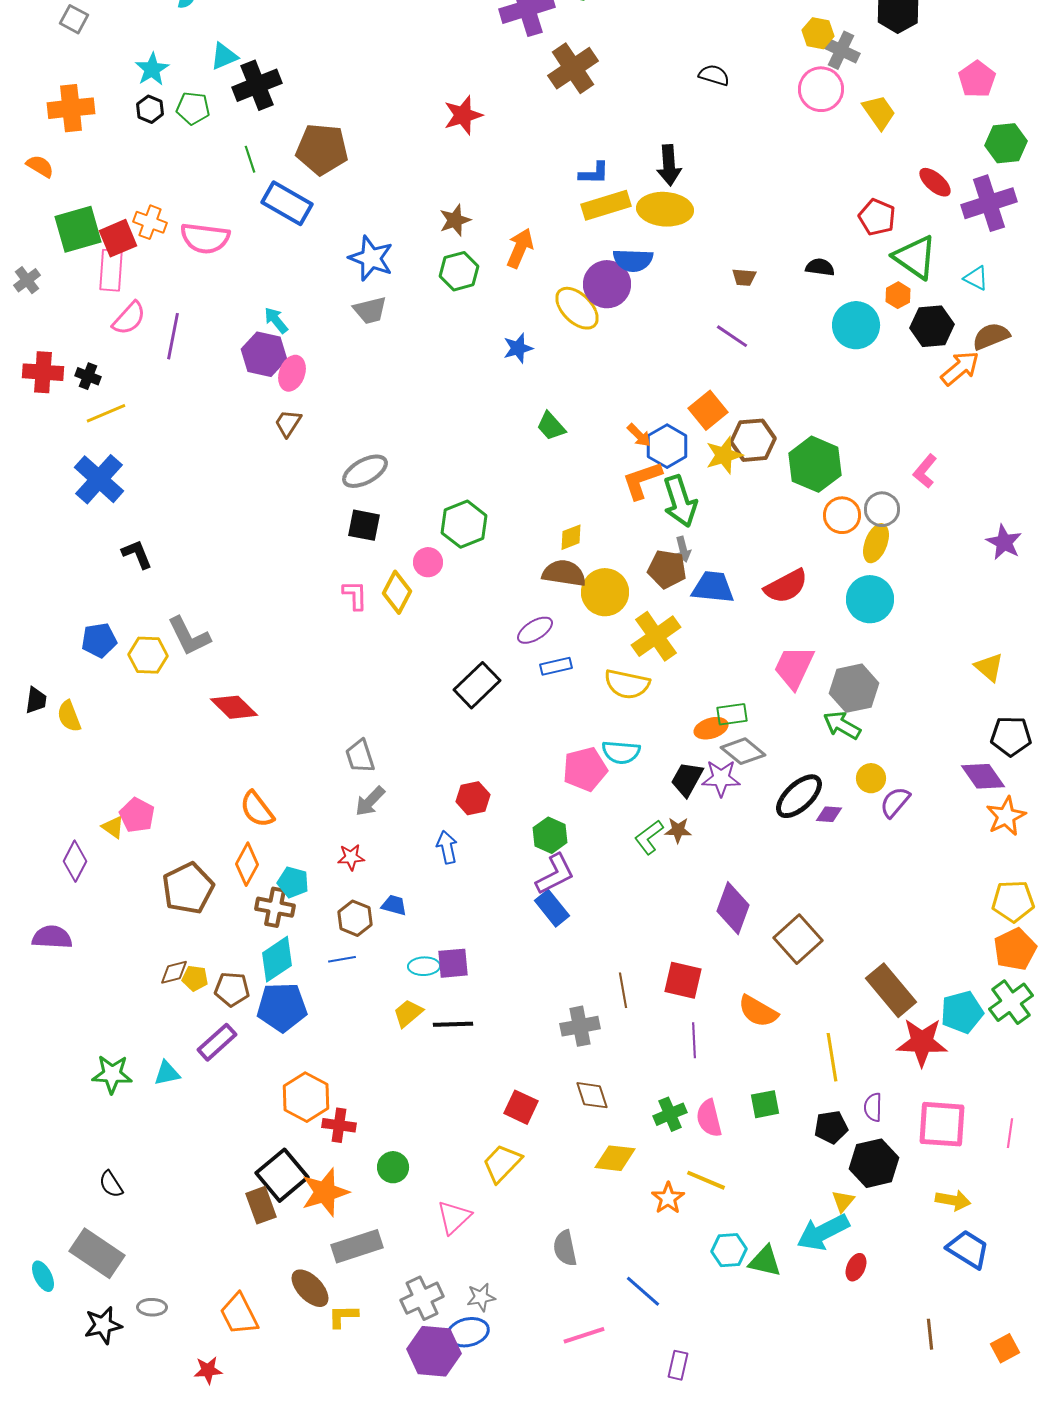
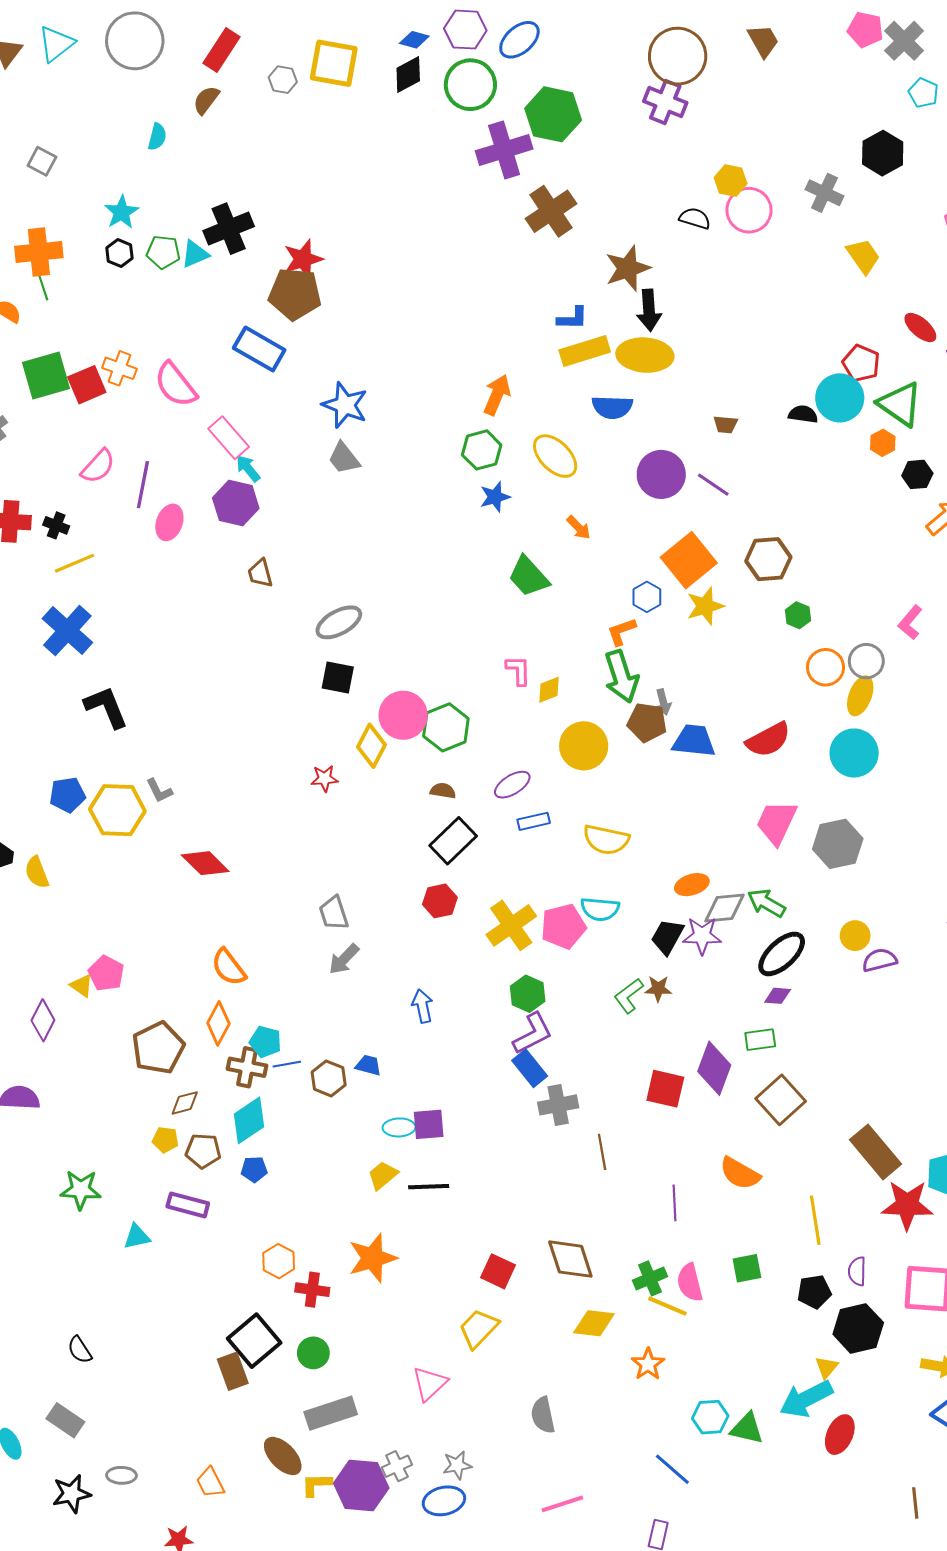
yellow hexagon: (818, 33) -> (731, 181), moved
cyan triangle: (224, 56) -> (195, 254), moved
pink circle: (821, 89) -> (749, 210), moved
red star: (463, 115) -> (303, 259), moved
green line: (250, 159) -> (43, 287), moved
brown star: (455, 220) -> (628, 268), moved, size x1.4
pink semicircle: (205, 238) -> (176, 385), turned 45
pink rectangle: (111, 270) -> (229, 438), moved, turned -45
green hexagon: (459, 271) -> (482, 450), moved
purple circle: (607, 284) -> (661, 474), moved
gray trapezoid: (370, 310) -> (344, 458), turned 66
cyan circle: (856, 325) -> (840, 398), moved
black hexagon: (932, 326) -> (917, 474), size x0.7
pink ellipse: (292, 373) -> (169, 522), moved
orange square: (708, 410) -> (689, 560), size x1.4
brown trapezoid: (288, 423) -> (260, 573), turned -48
green trapezoid: (551, 426) -> (529, 576), size x1.4
orange arrow: (639, 435) -> (579, 527), moved
brown hexagon: (753, 440) -> (768, 559), moved
blue hexagon: (667, 446) -> (647, 597), size x0.7
green hexagon: (815, 464) -> (798, 615), size x0.5
orange L-shape: (642, 480) -> (621, 632), size x0.7
green arrow: (680, 501) -> (621, 676), moved
green hexagon: (464, 524) -> (446, 727), moved
black L-shape: (137, 554) -> (106, 707), size x1.4
pink circle: (428, 562) -> (403, 715), size x1.6
brown semicircle: (564, 573) -> (443, 791), moved, size x0.6
pink L-shape: (355, 595) -> (518, 670), moved
gray L-shape: (189, 636) -> (159, 791), size x0.6
yellow cross: (656, 636) -> (511, 925), moved
yellow hexagon: (148, 655) -> (117, 810), size x1.4
green rectangle: (732, 714) -> (760, 1040), moved
green arrow: (842, 725) -> (766, 903), moved
gray diamond: (743, 751) -> (724, 908), turned -45
red hexagon: (473, 798) -> (440, 901), moved
purple semicircle: (895, 802) -> (880, 960), turned 36
purple diamond: (829, 814) -> (778, 996), moved
red star: (351, 857) -> (325, 778), moved
blue line: (342, 959) -> (287, 1064), moved
brown diamond: (174, 972) -> (185, 1103), moved
red square: (683, 980) -> (665, 1089), moved
blue pentagon: (282, 1007) -> (254, 1169), size x0.5
gray cross: (580, 1026) -> (558, 1105), moved
purple rectangle: (217, 1042) -> (188, 1205), turned 57
green star: (112, 1074) -> (81, 1190), moved
brown diamond: (592, 1095) -> (570, 1259), size x1.4
orange hexagon: (306, 1097) -> (279, 1261), size x0.7
green circle: (393, 1167) -> (313, 1353), moved
yellow line: (706, 1180) -> (667, 1306), moved
orange star: (325, 1192) -> (372, 1258), moved
gray rectangle: (97, 1253) -> (65, 1420), size x0.7
red ellipse: (856, 1267) -> (840, 1435), size x1.4
blue line: (643, 1291) -> (672, 1469), moved
gray cross: (422, 1298) -> (397, 1466), size x0.7
orange trapezoid: (239, 1314) -> (210, 1482), size x0.7
purple hexagon: (434, 1351) -> (361, 1486), moved

